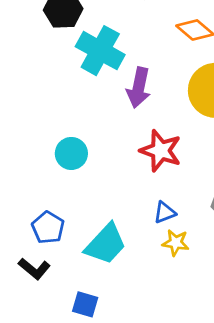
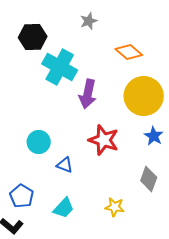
blue triangle: (165, 212) -> (65, 165), moved, turned 42
cyan trapezoid: (106, 244) -> (64, 208), size x0.7

